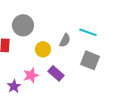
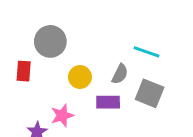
gray semicircle: (65, 40) -> (120, 74), moved
purple rectangle: (56, 73) -> (108, 102), moved, turned -42

